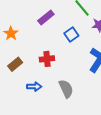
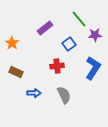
red cross: (47, 59) -> (57, 66), moved
brown rectangle: (15, 64) -> (16, 72), turned 64

